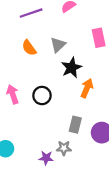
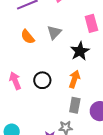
black star: (71, 68) -> (80, 51), moved
orange arrow: (87, 88) -> (74, 79), moved

